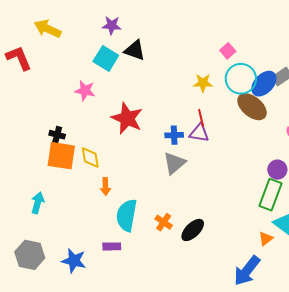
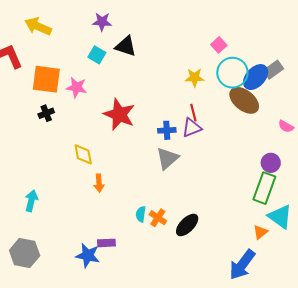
cyan square: (106, 58) -> (97, 55), size x0.7
purple triangle: (199, 133) -> (192, 128), turned -30
black cross: (57, 135) -> (46, 113), moved, turned -35
orange square: (61, 156) -> (46, 79), moved
cyan semicircle: (127, 215) -> (141, 214), moved, size x0.5
blue star: (74, 261) -> (88, 255), moved

